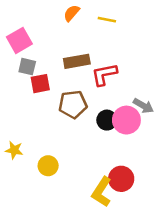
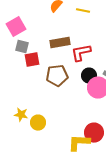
black circle: (107, 120) -> (89, 76), moved
yellow star: (14, 150) -> (21, 115), moved
yellow L-shape: (102, 192) -> (79, 143), turned 60

